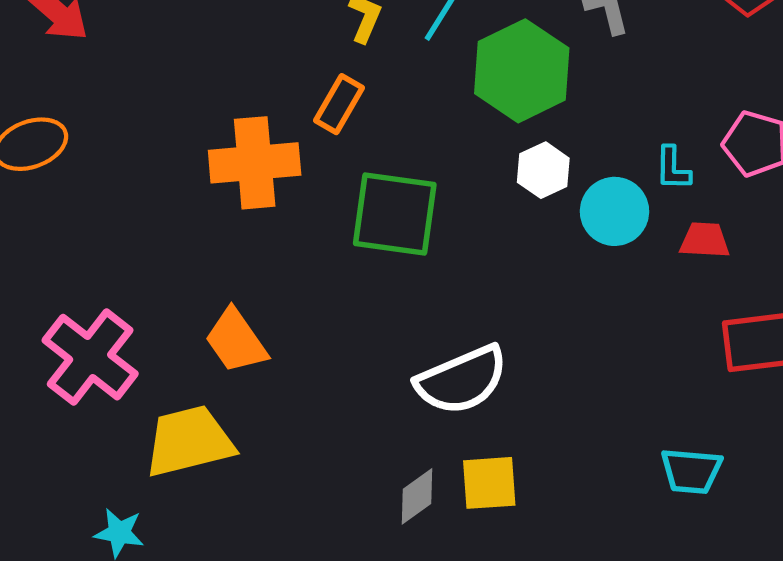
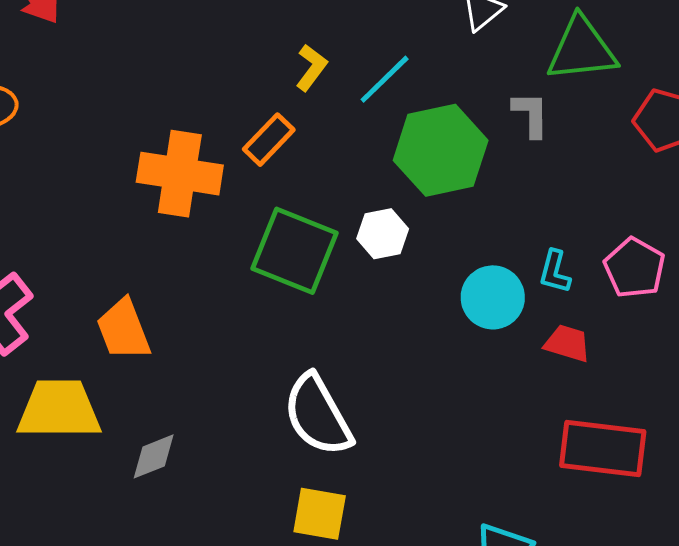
white hexagon: (543, 170) -> (383, 234), moved
white semicircle: (462, 380) -> (318, 415), turned 70
gray diamond: (417, 496) -> (154, 456), moved

